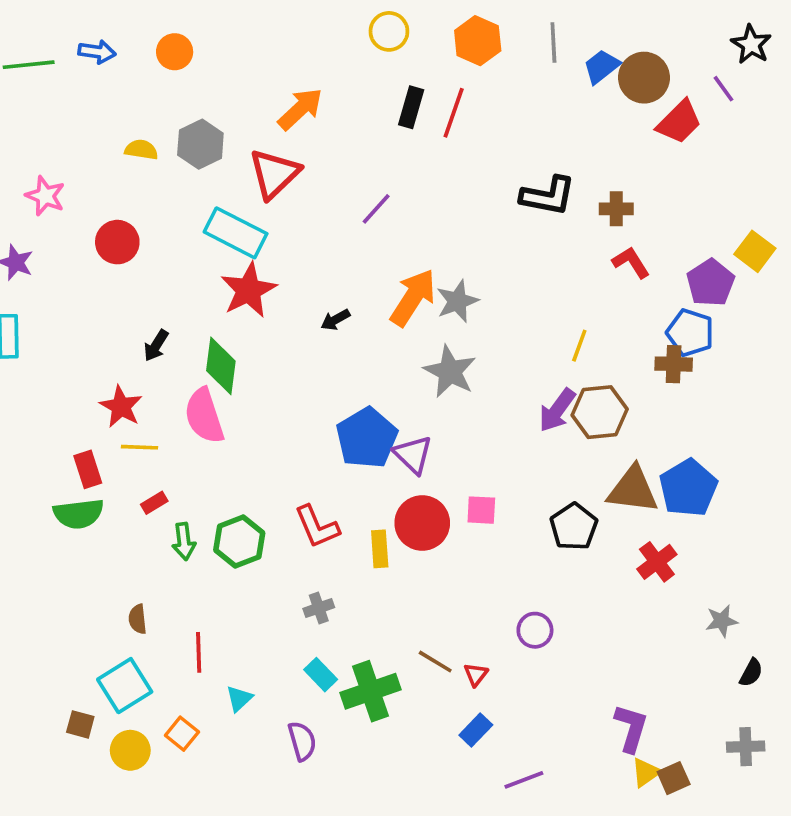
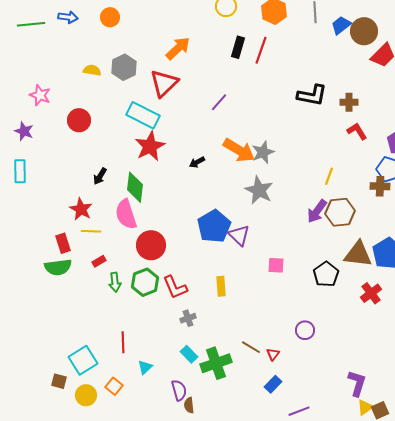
orange arrow: (413, 298) -> (239, 150), turned 88
red circle: (422, 523) -> (151, 245), moved
red L-shape: (317, 527) -> (175, 287), moved
brown semicircle: (138, 619) -> (189, 405), moved

